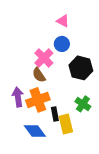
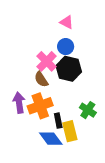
black hexagon: (81, 68) -> (69, 69), moved
blue diamond: (35, 131) -> (51, 139), moved

